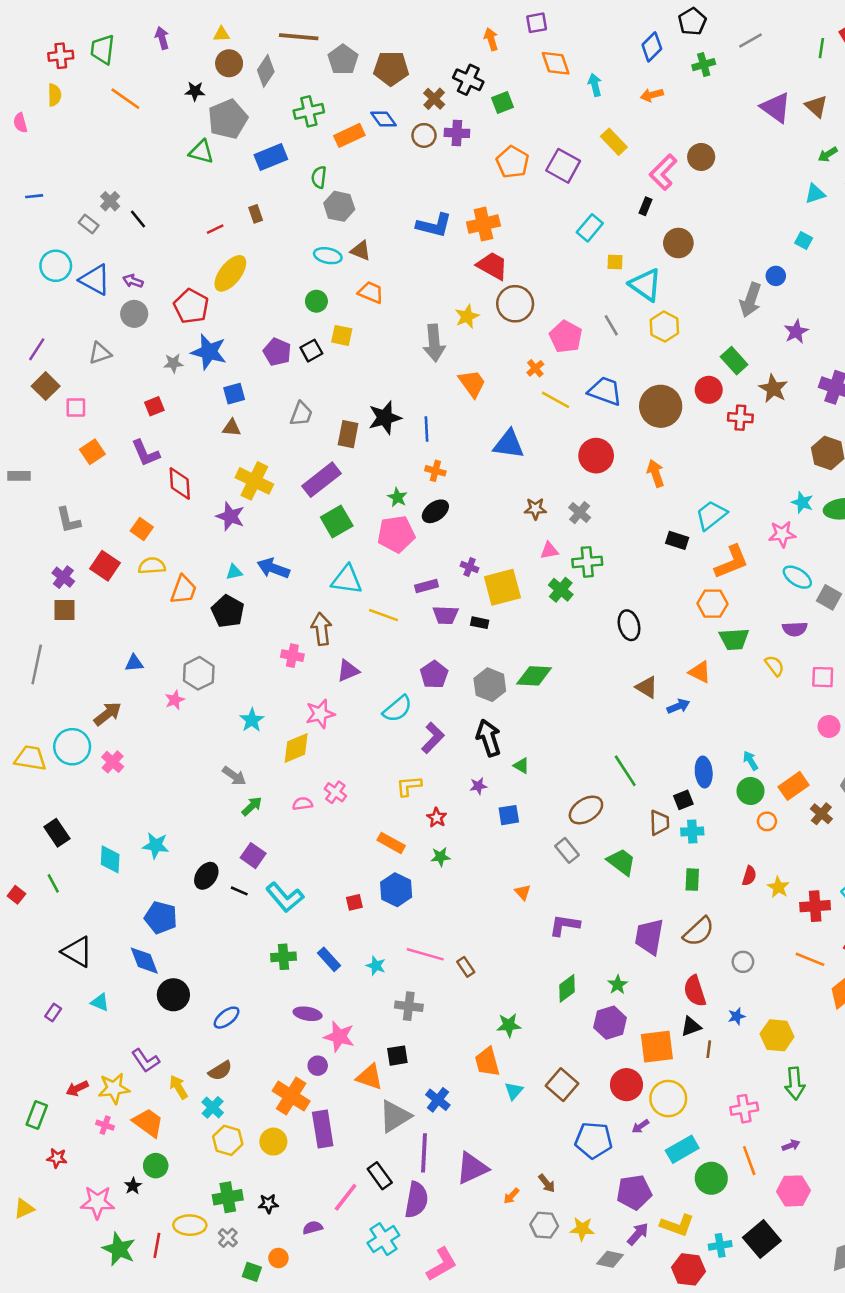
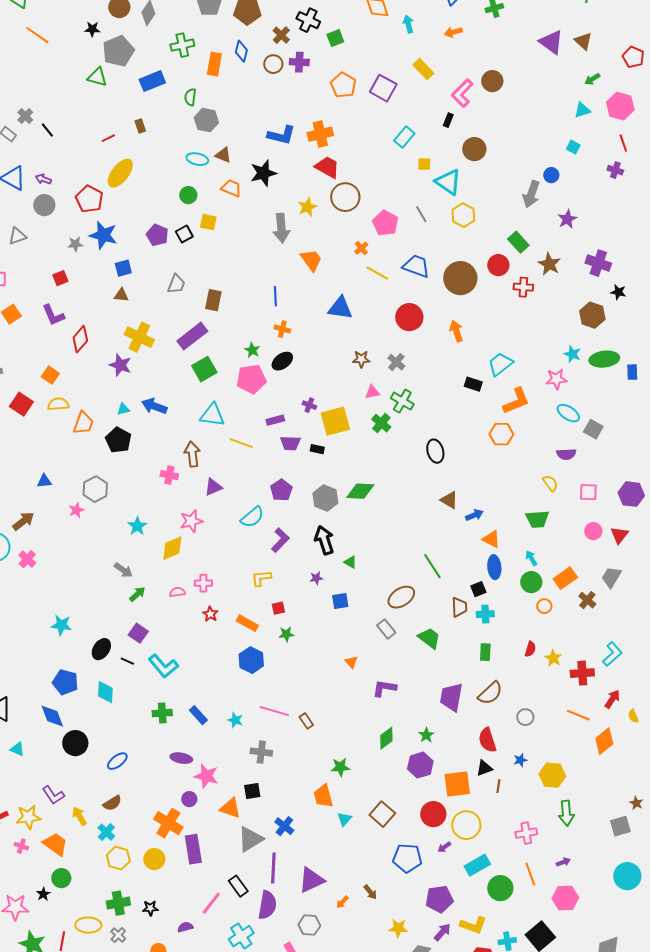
blue diamond: (383, 119) -> (241, 51), turned 50
orange rectangle: (349, 135) -> (214, 64), turned -55
black star: (385, 418) -> (263, 173), moved
red diamond: (180, 483) -> (80, 339), turned 44
green cross: (587, 562) -> (402, 401), turned 35
green trapezoid: (734, 639) -> (537, 519), moved
orange triangle: (700, 672) -> (491, 539), moved
pink cross: (335, 792) -> (203, 583), turned -36
red star: (437, 818) -> (210, 614), moved
cyan diamond: (110, 859) -> (105, 692), moved
red square: (354, 902) -> (278, 608), moved
gray hexagon: (544, 1225) -> (309, 925), moved

